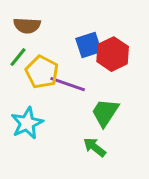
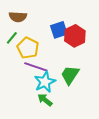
purple line: (68, 84) -> (36, 67), moved
cyan star: (27, 123) -> (45, 82), moved
green arrow: (95, 147) -> (45, 100), moved

